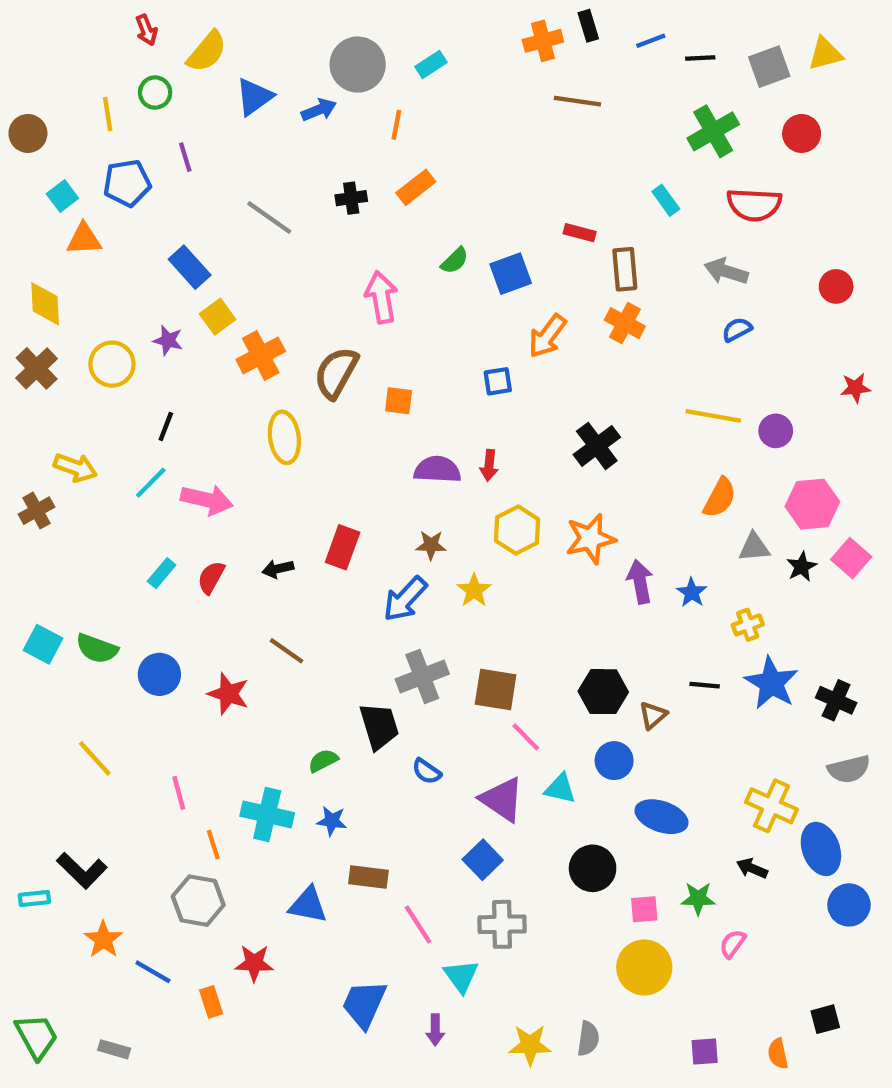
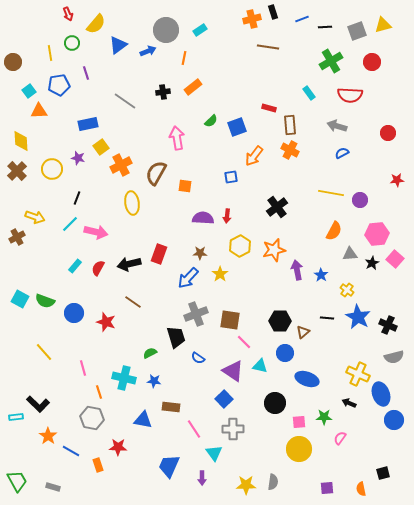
blue rectangle: (190, 267) -> (88, 124), turned -60
black arrow: (278, 569) -> (129, 264), size x1.6
yellow cross: (748, 625) -> (347, 290), turned -32

